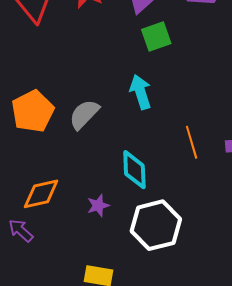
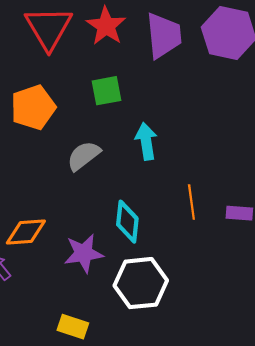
green square: (156, 37) -> (106, 91), moved
orange pentagon: (33, 111) -> (33, 107), moved
purple star: (98, 206) -> (84, 253), size x1.6

